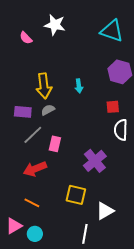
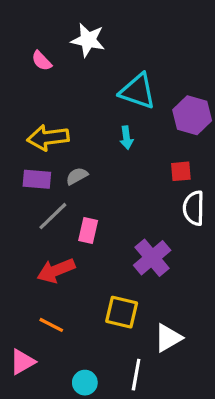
cyan triangle: (112, 31) -> (138, 91), moved
yellow arrow: (44, 86) -> (48, 138), moved, turned 90
cyan circle: (35, 234) -> (85, 383), moved

